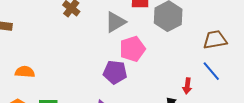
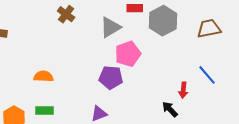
brown trapezoid: (215, 40) -> (209, 29), moved
orange semicircle: (25, 72) -> (43, 76), moved

